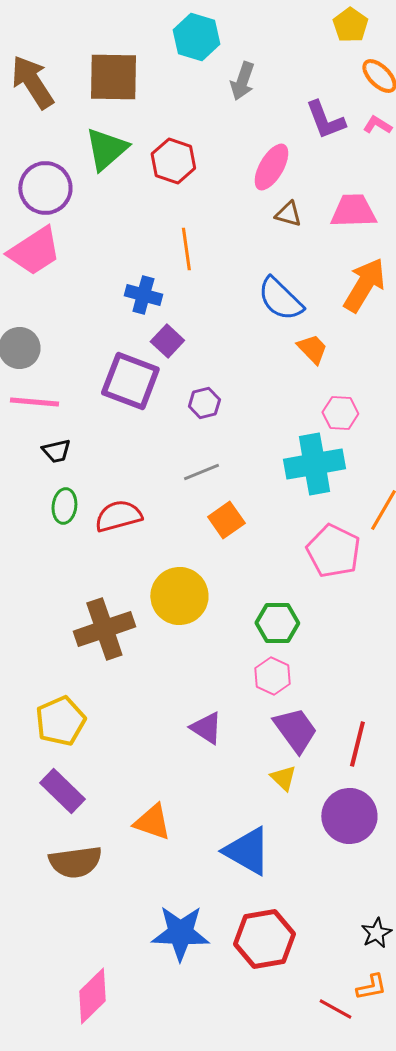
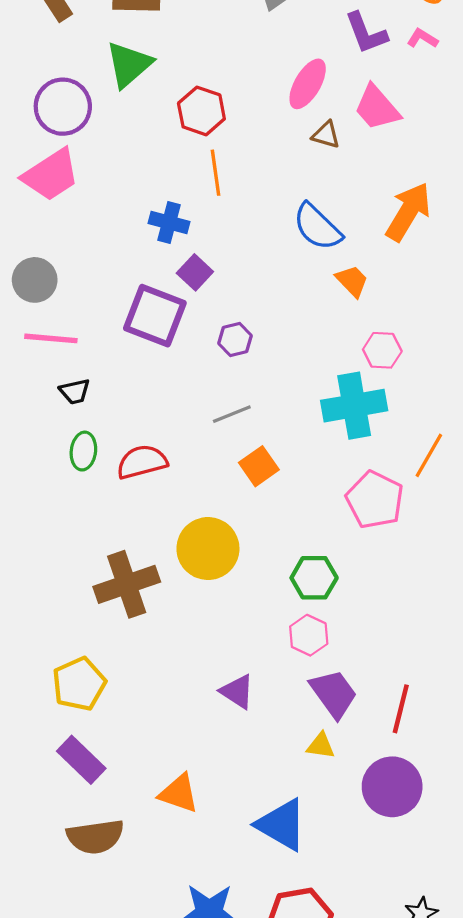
red hexagon: (173, 161) -> (201, 111), moved
pink trapezoid: (353, 211) -> (377, 108), moved, turned -129
yellow triangle: (283, 778) -> (321, 746), turned -36

